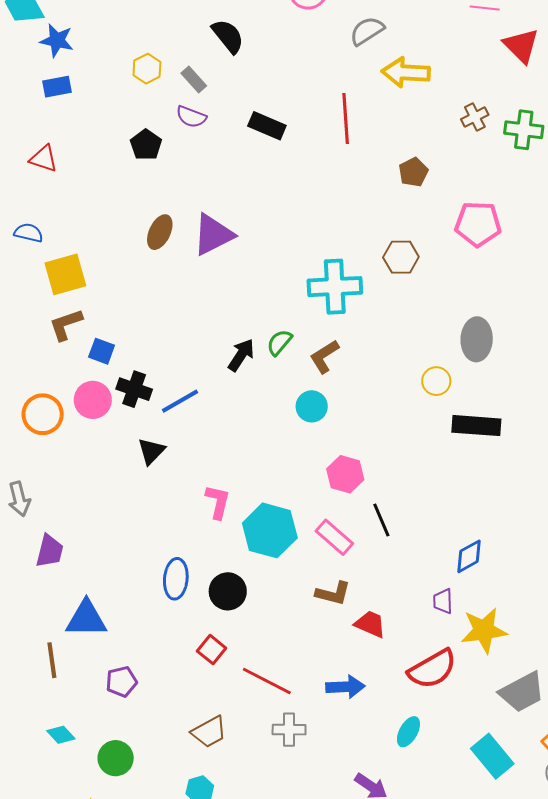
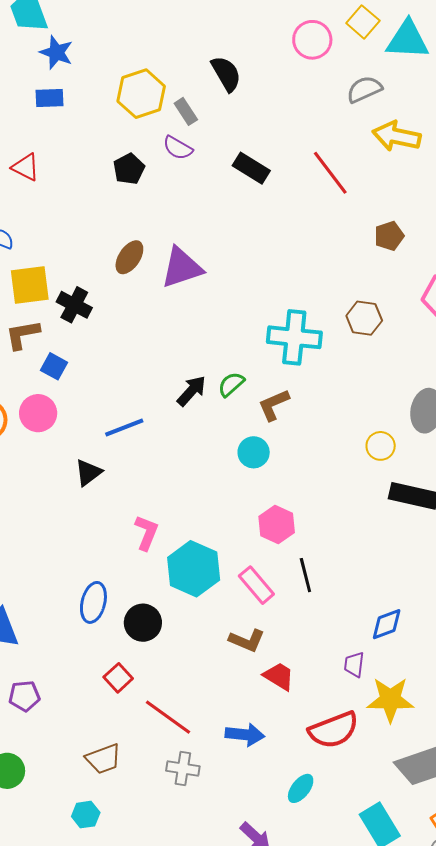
yellow hexagon: (147, 69) -> (141, 94), size x1.6
red line: (346, 119) -> (330, 173), turned -42
black cross: (134, 389) -> (74, 305), moved

